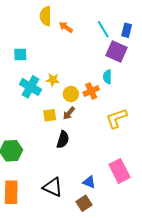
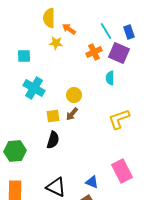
blue rectangle: (127, 30) -> (129, 32), turned -32
yellow star: (53, 80) -> (56, 43), moved
orange cross: (91, 91) -> (94, 52), moved
black semicircle: (63, 140) -> (53, 140), moved

